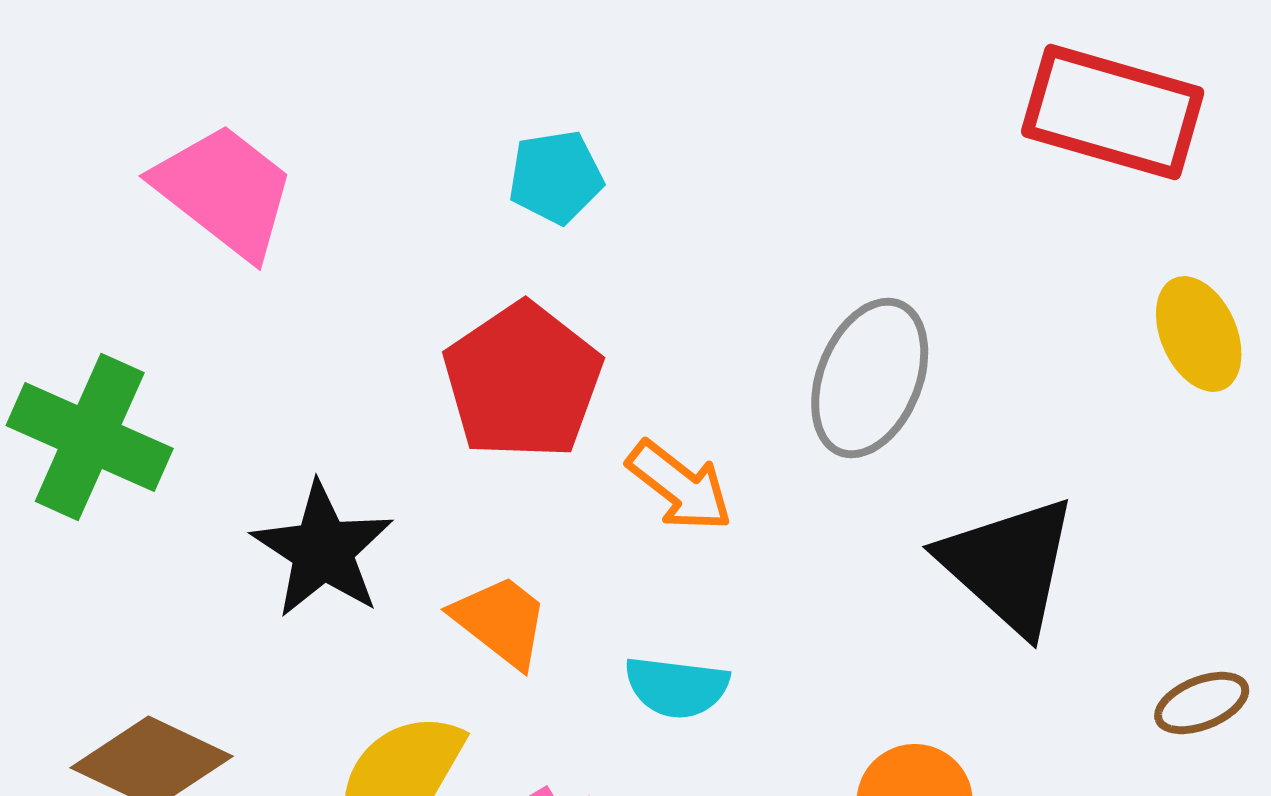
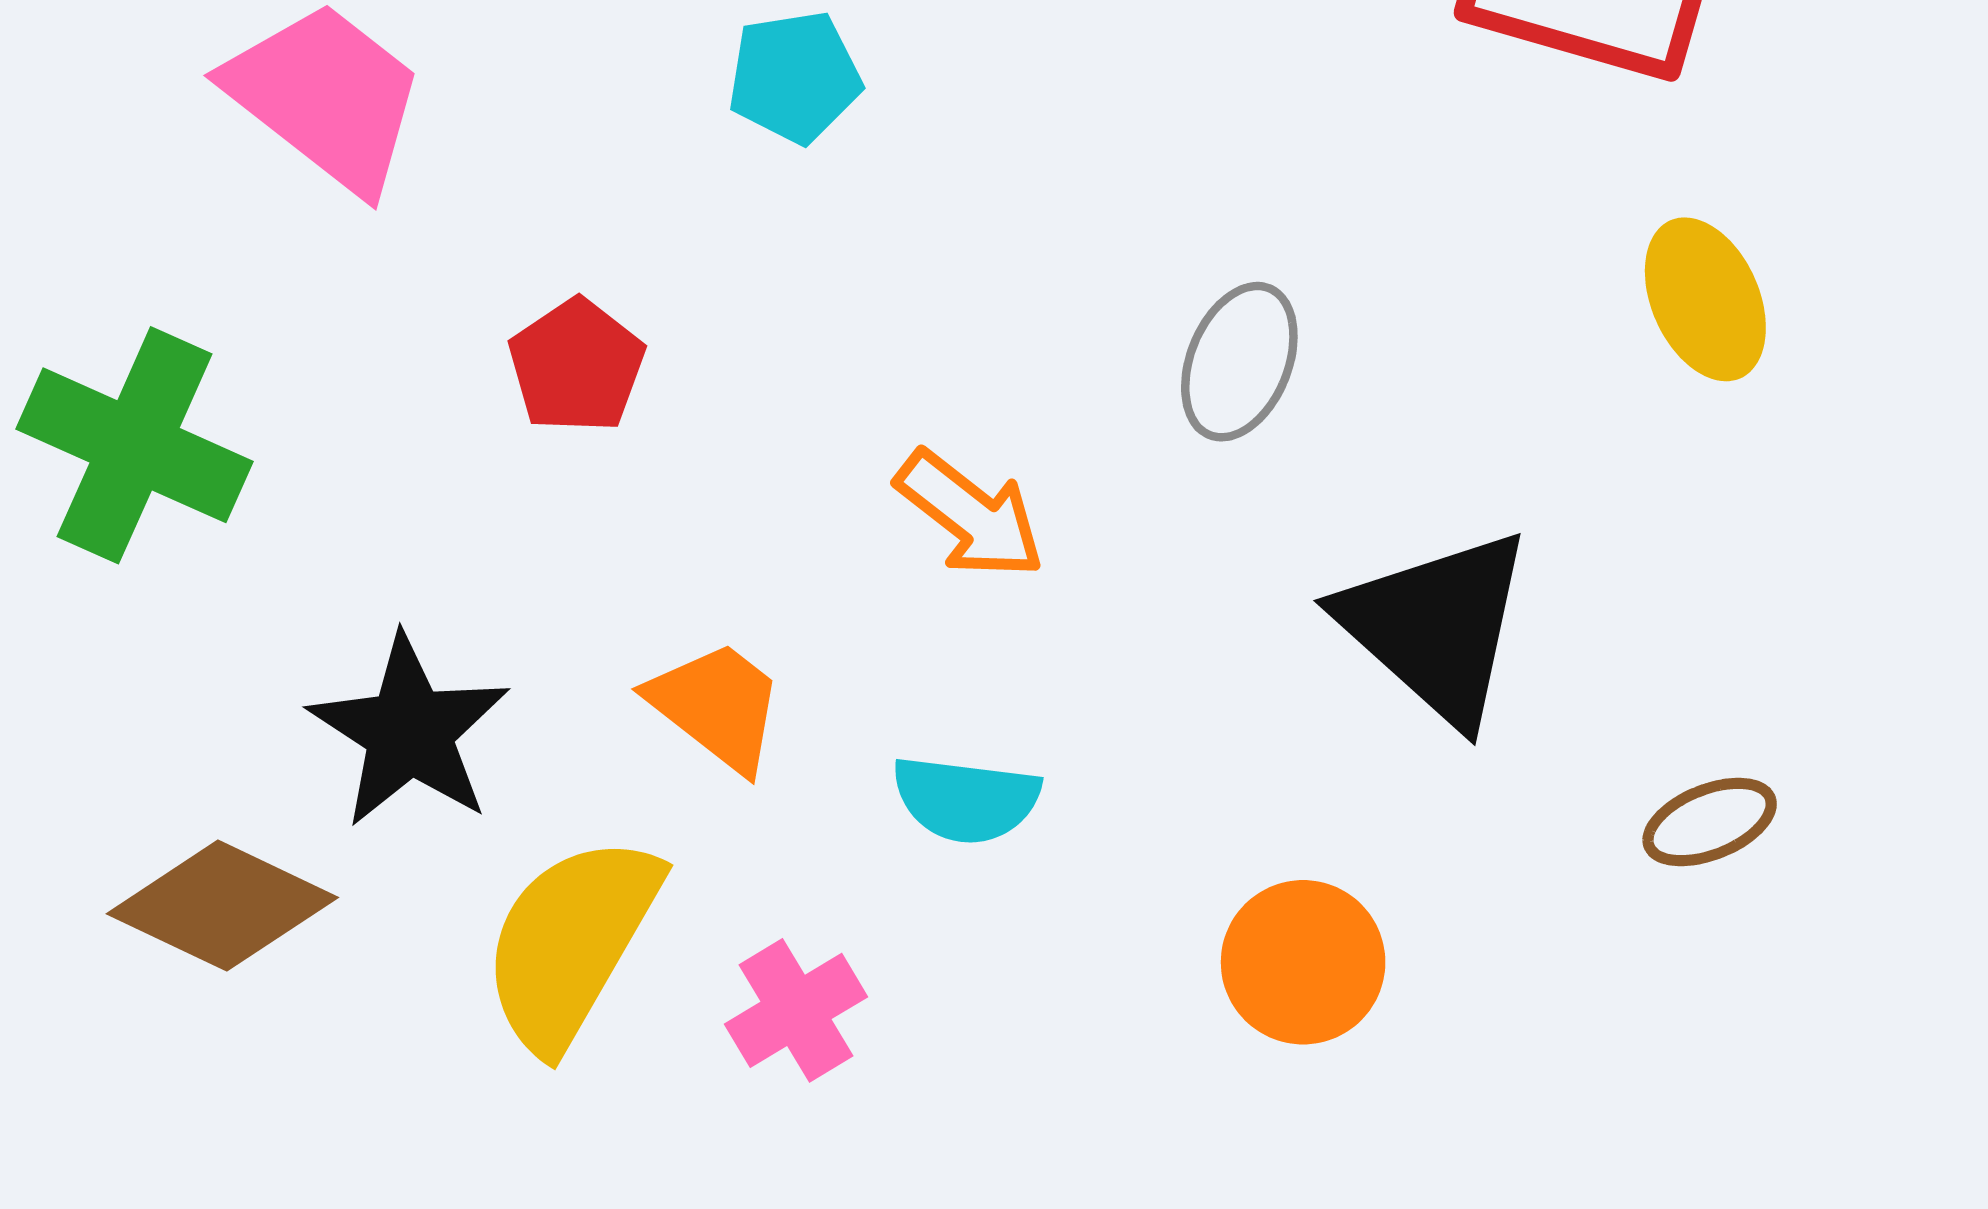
gray ellipse: (870, 378) -> (1239, 362), size x0.7
red pentagon: (523, 381) -> (576, 366), moved, size x0.6
black star: (323, 550) -> (409, 731), moved

